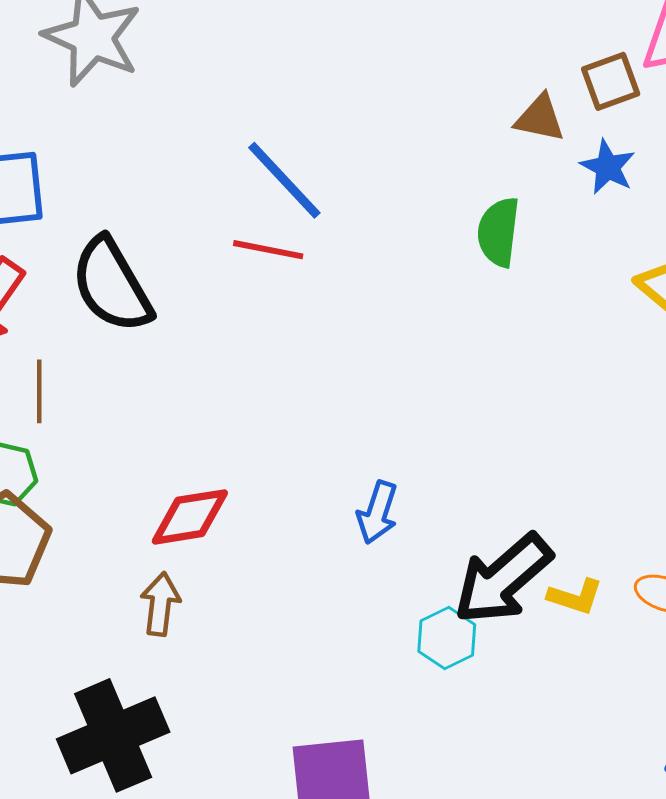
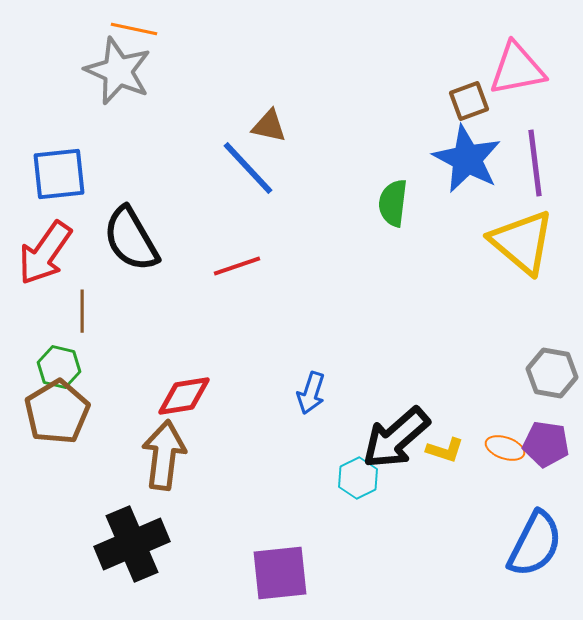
brown triangle: (540, 118) -> (269, 126), moved
blue star: (608, 167) -> (467, 159), size x1.8
red line: (268, 250) -> (237, 266), moved, turned -30
brown arrow: (160, 604) -> (164, 455), size x1.6

